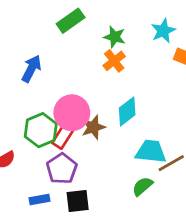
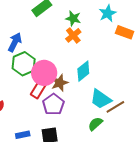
green hexagon: (41, 130) -> (24, 64), moved
cyan trapezoid: (151, 152) -> (101, 99), turned -150
purple pentagon: (62, 169) -> (53, 104), moved

